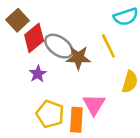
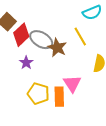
brown star: (78, 58) -> (57, 48), turned 30

